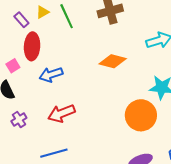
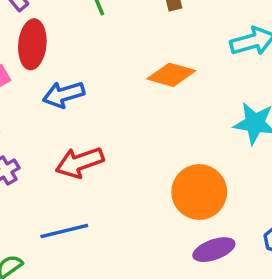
orange circle: (141, 115) -> (199, 192), moved

